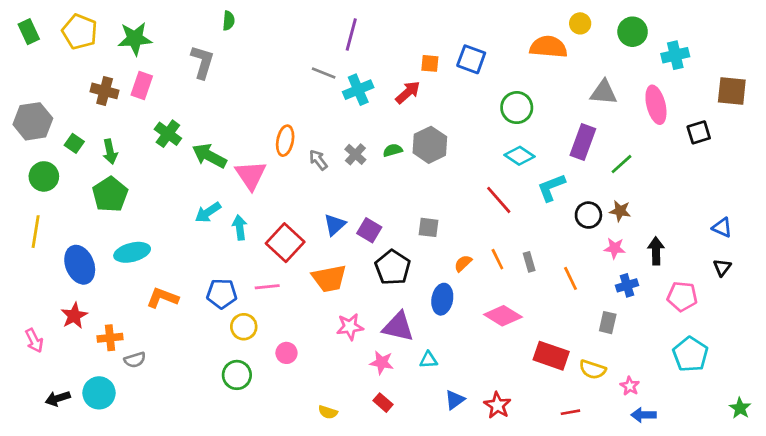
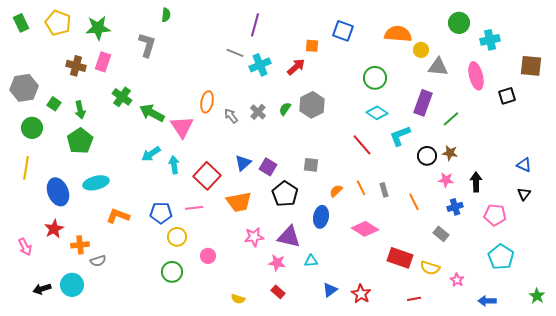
yellow circle: (580, 23) -> (421, 50), moved
blue square: (471, 59) -> (343, 31), moved
green semicircle: (393, 150) -> (285, 109), turned -40
gray rectangle: (608, 323) -> (441, 234), turned -63
blue arrow: (644, 415) -> (487, 301), moved

